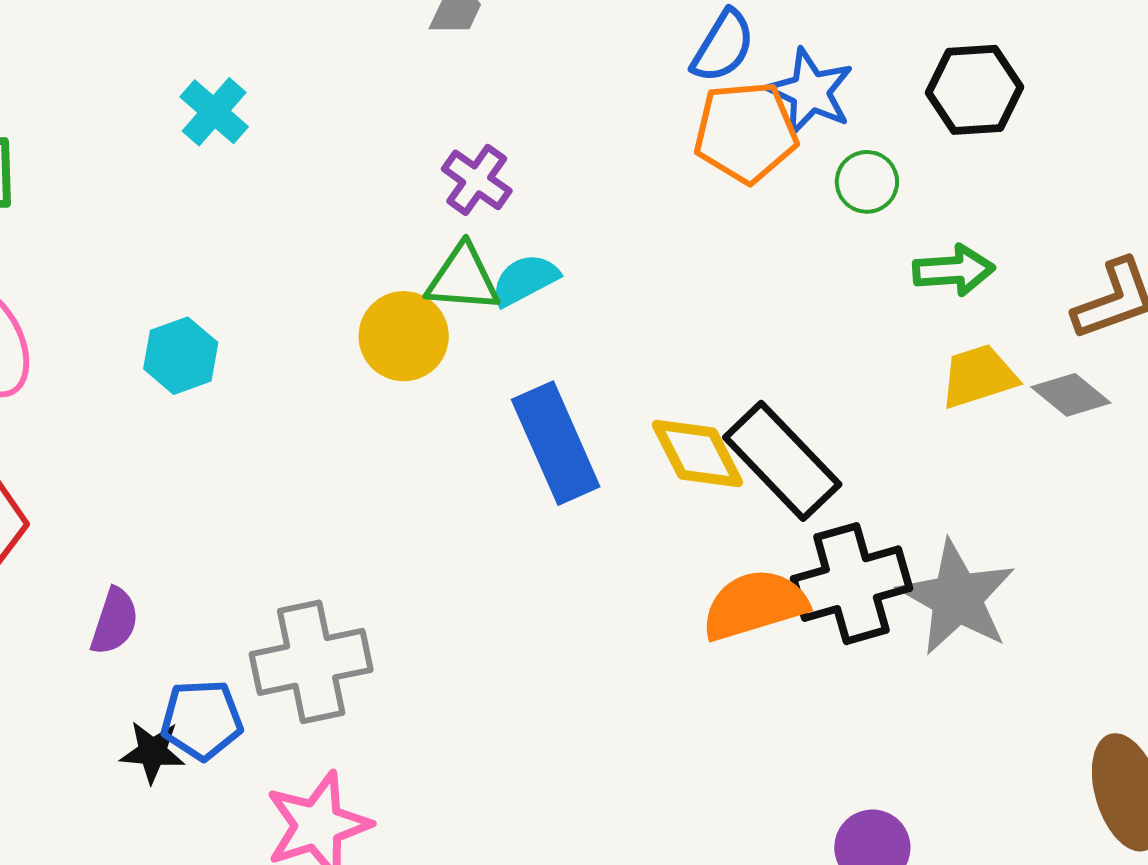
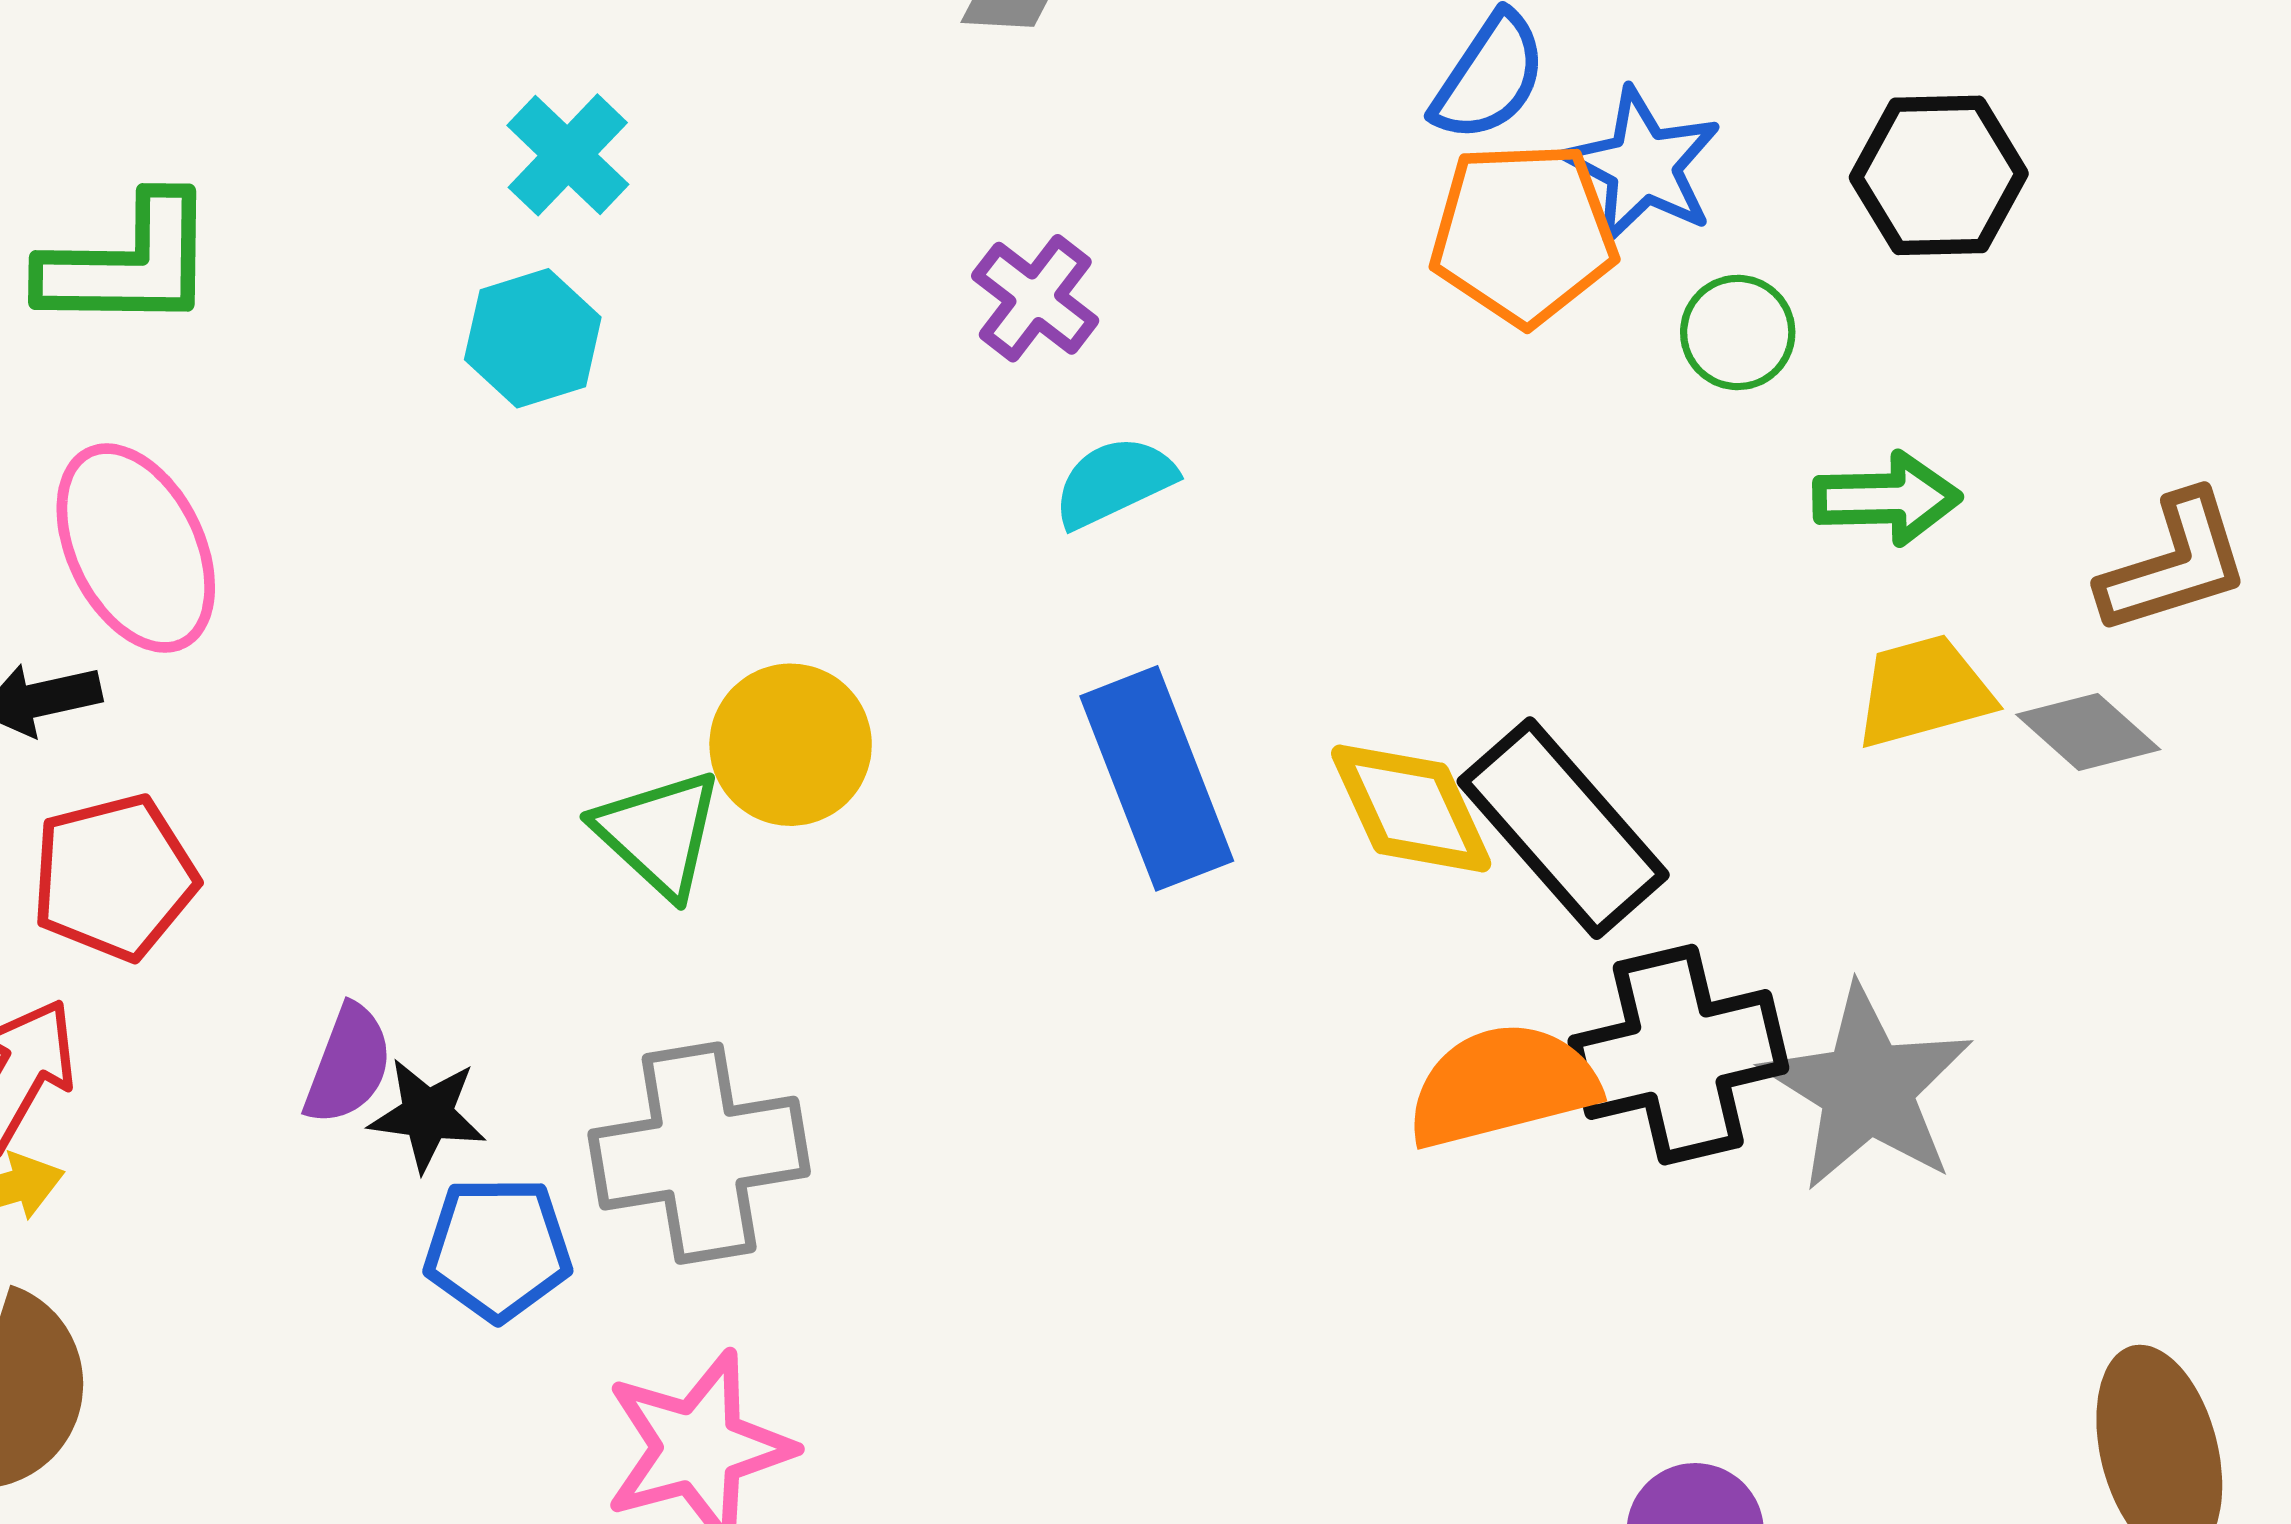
green triangle: (463, 278) -> (658, 833), moved, turned 36
yellow circle: (404, 336) -> (791, 745), moved
cyan hexagon: (181, 356) -> (533, 338), moved
black star: (153, 752) -> (427, 1115), moved

